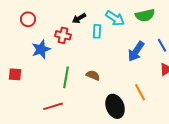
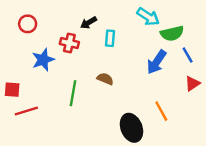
green semicircle: (145, 15) -> (172, 33), moved
cyan arrow: (115, 18) -> (148, 17), moved
brown semicircle: (93, 75) -> (105, 79), moved
red line: (53, 106) -> (26, 111), moved

